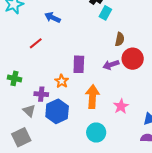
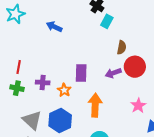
red line: (36, 43) -> (19, 67), moved, turned -40
purple cross: (41, 94) -> (43, 82), moved
pink star: (121, 106) -> (138, 106), moved
gray triangle: (29, 111) -> (32, 120), size x1.5

